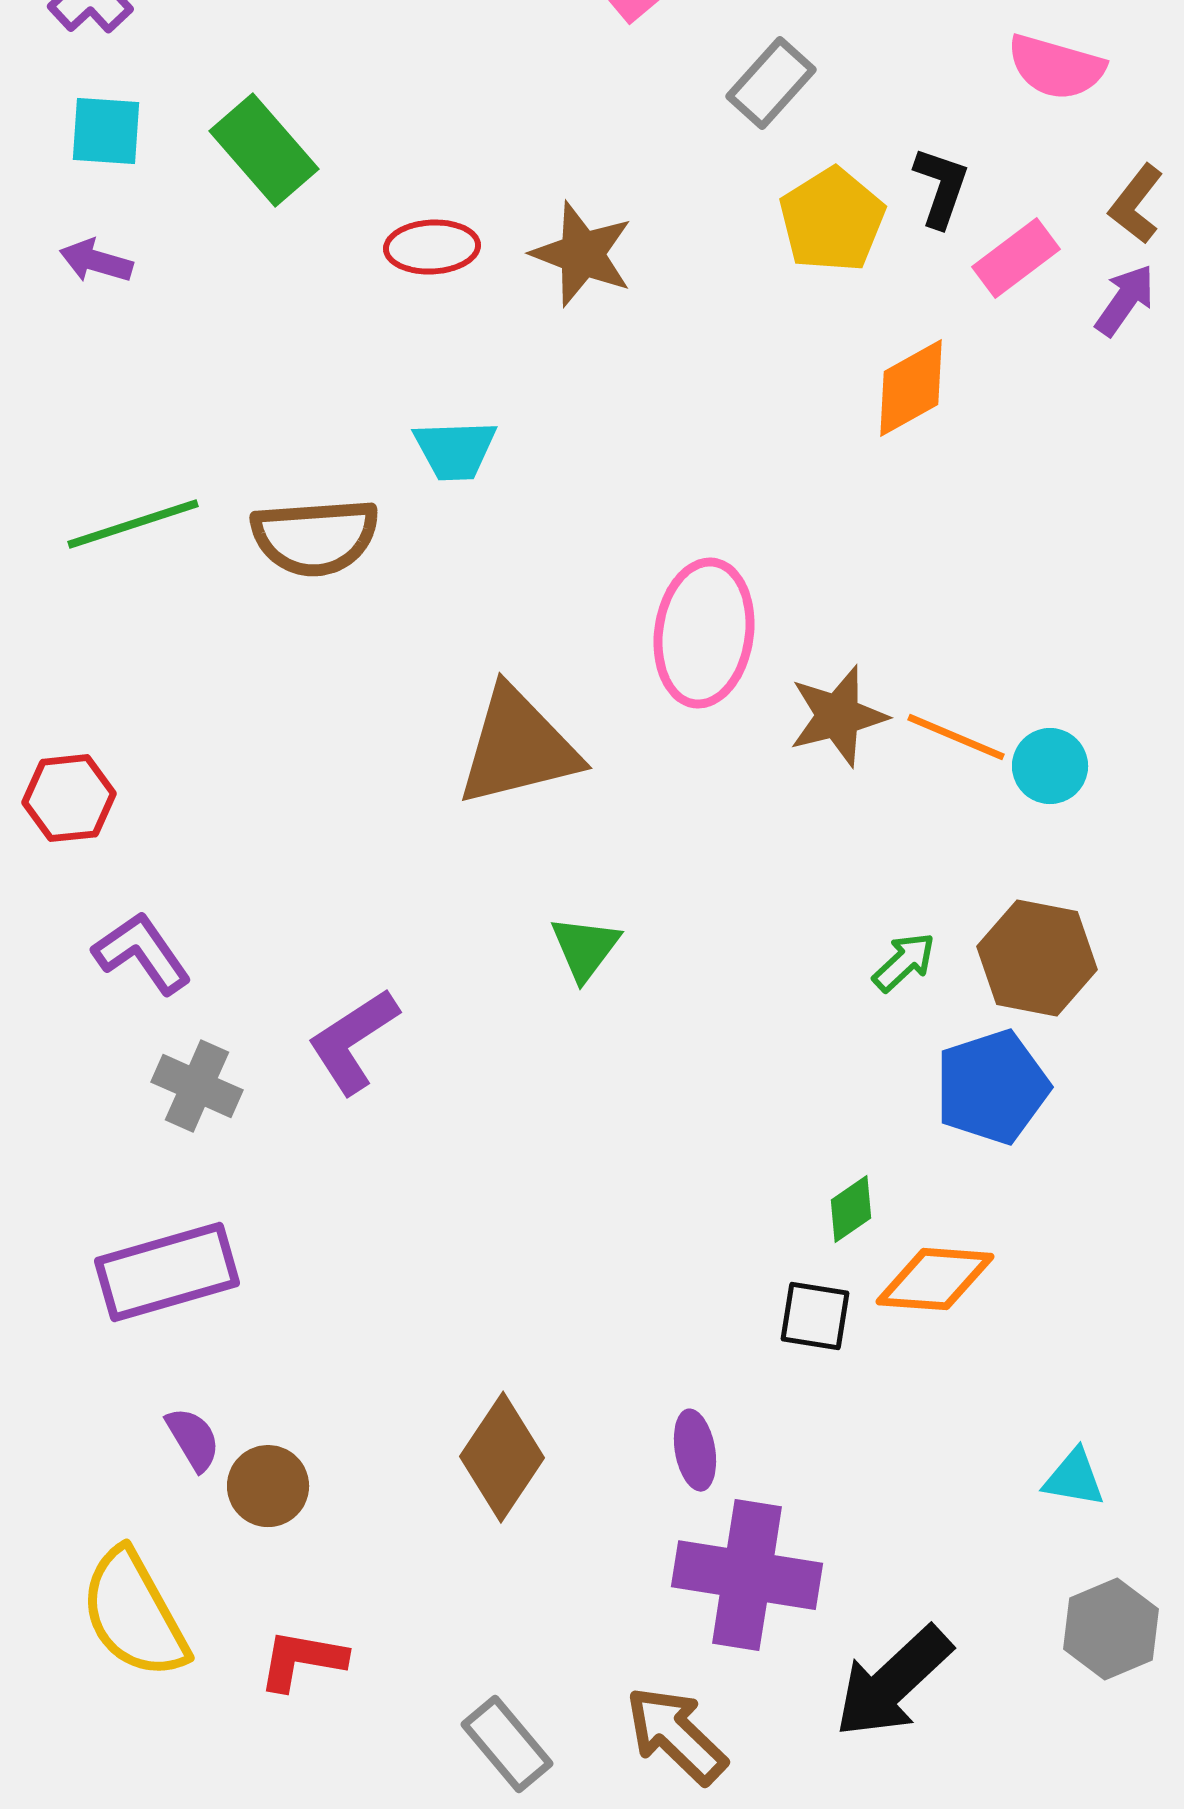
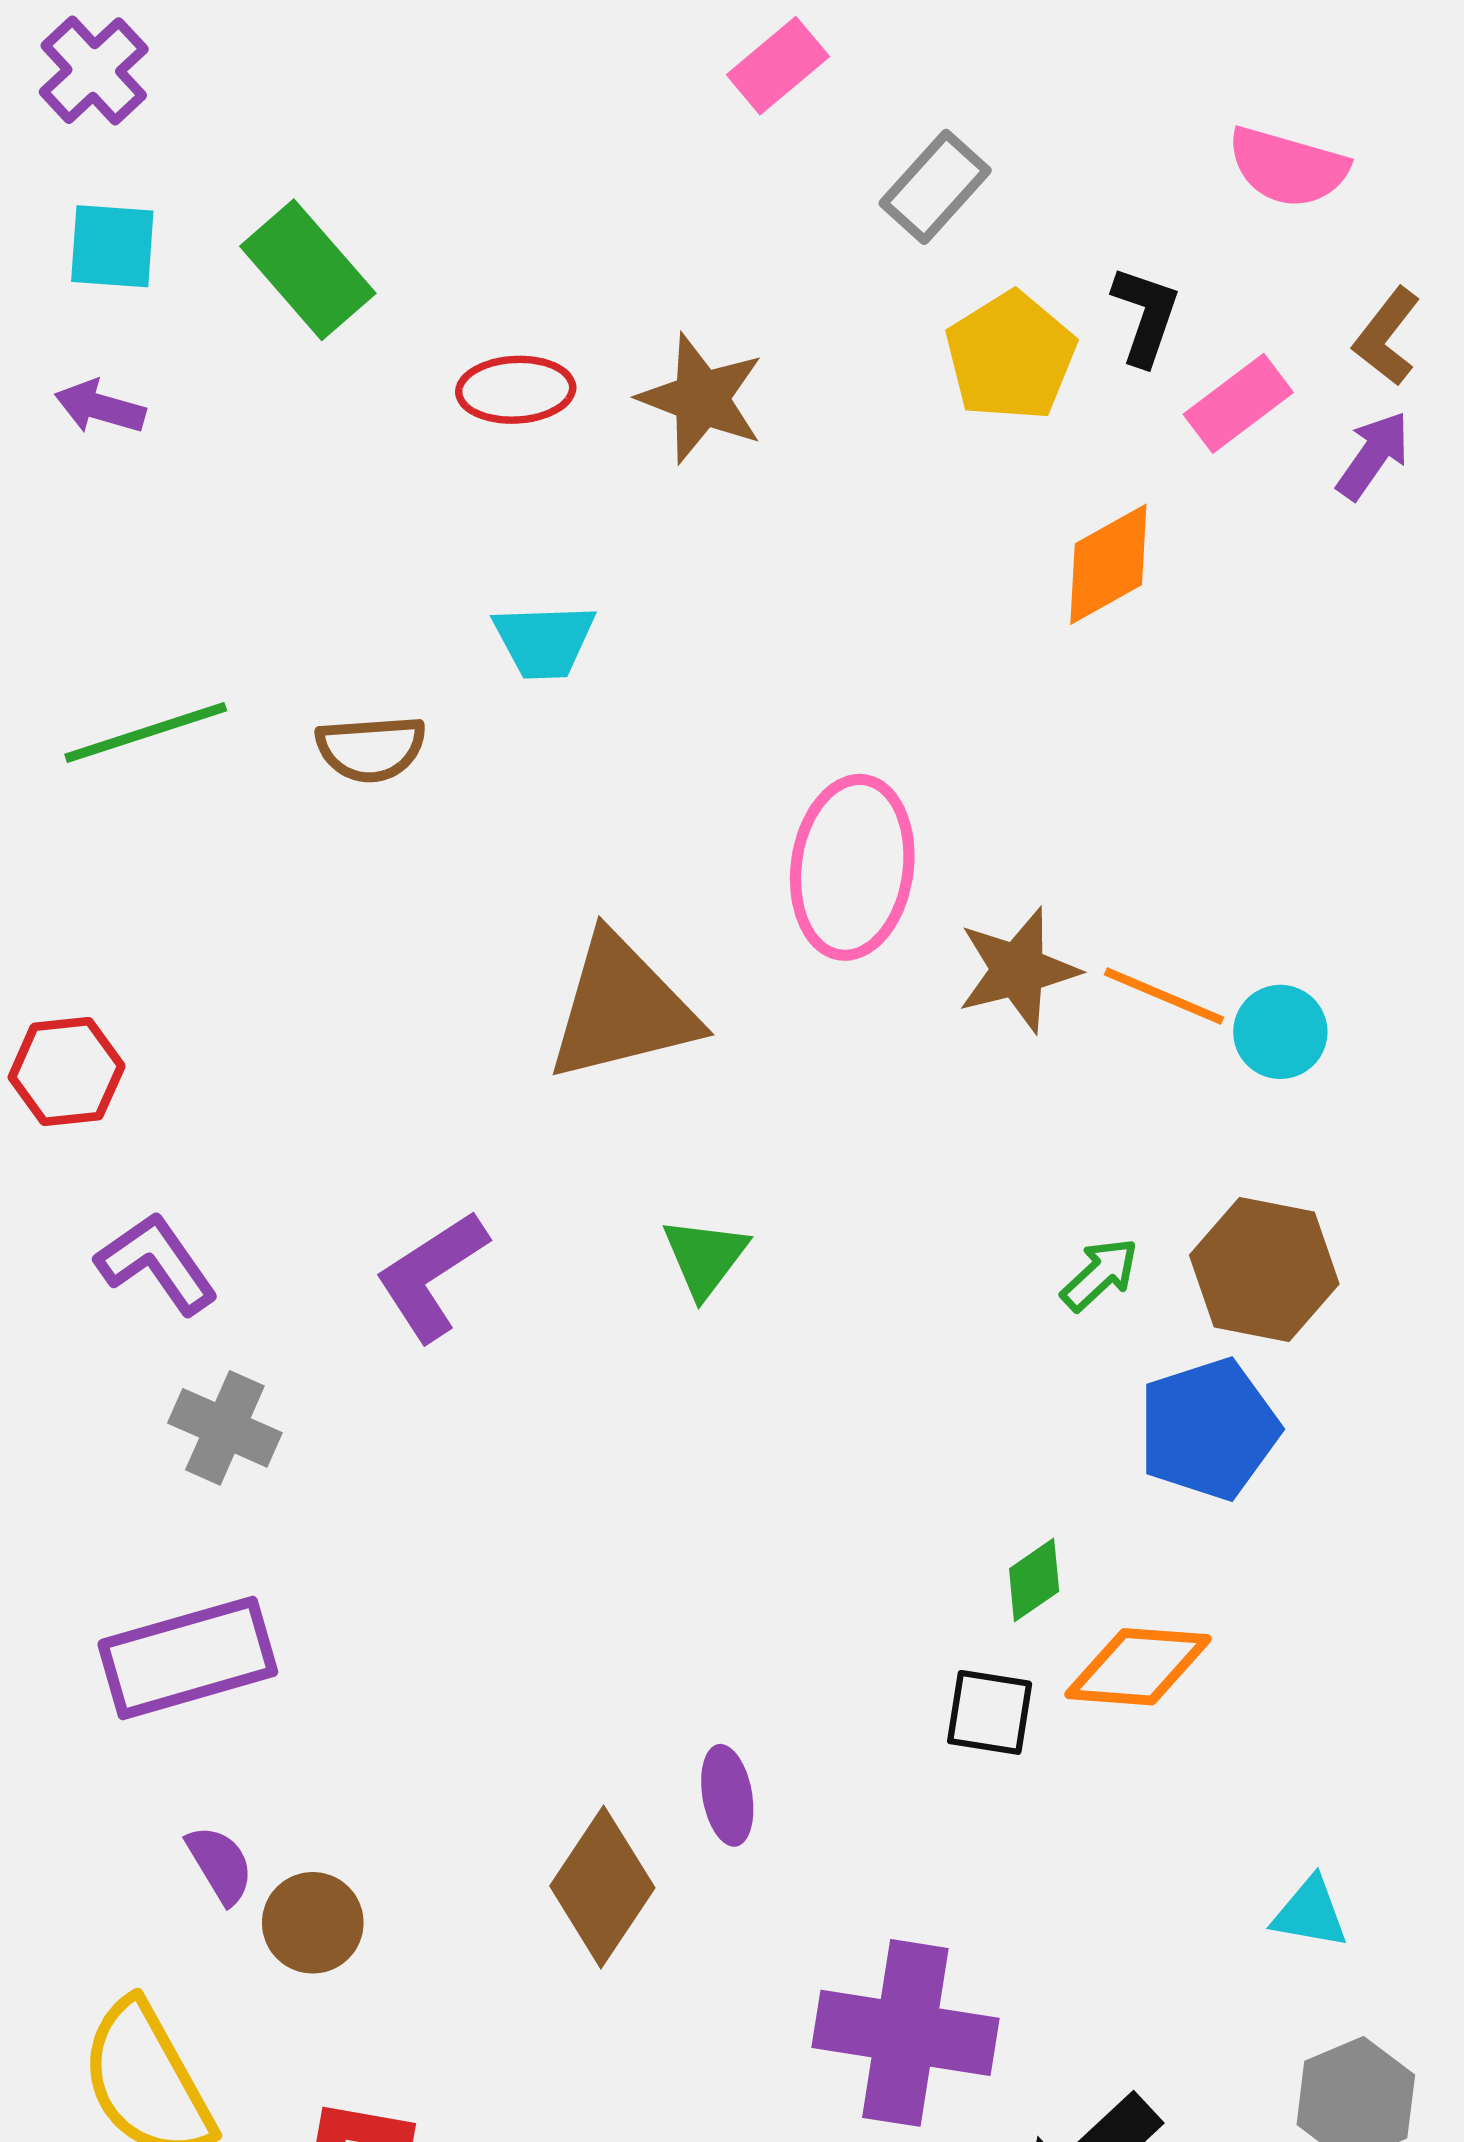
brown semicircle: (315, 537) -> (371, 749), size x0.7
purple L-shape: (353, 1041) -> (432, 1276), moved
purple ellipse: (695, 1450) -> (727, 1795), moved

